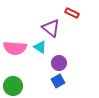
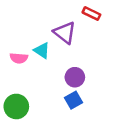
cyan triangle: (40, 47) -> (42, 50), moved
pink semicircle: (15, 48) -> (19, 58), size x0.6

